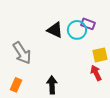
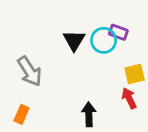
black triangle: (55, 30) -> (74, 40), turned 36
black arrow: (52, 85) -> (89, 114), moved

